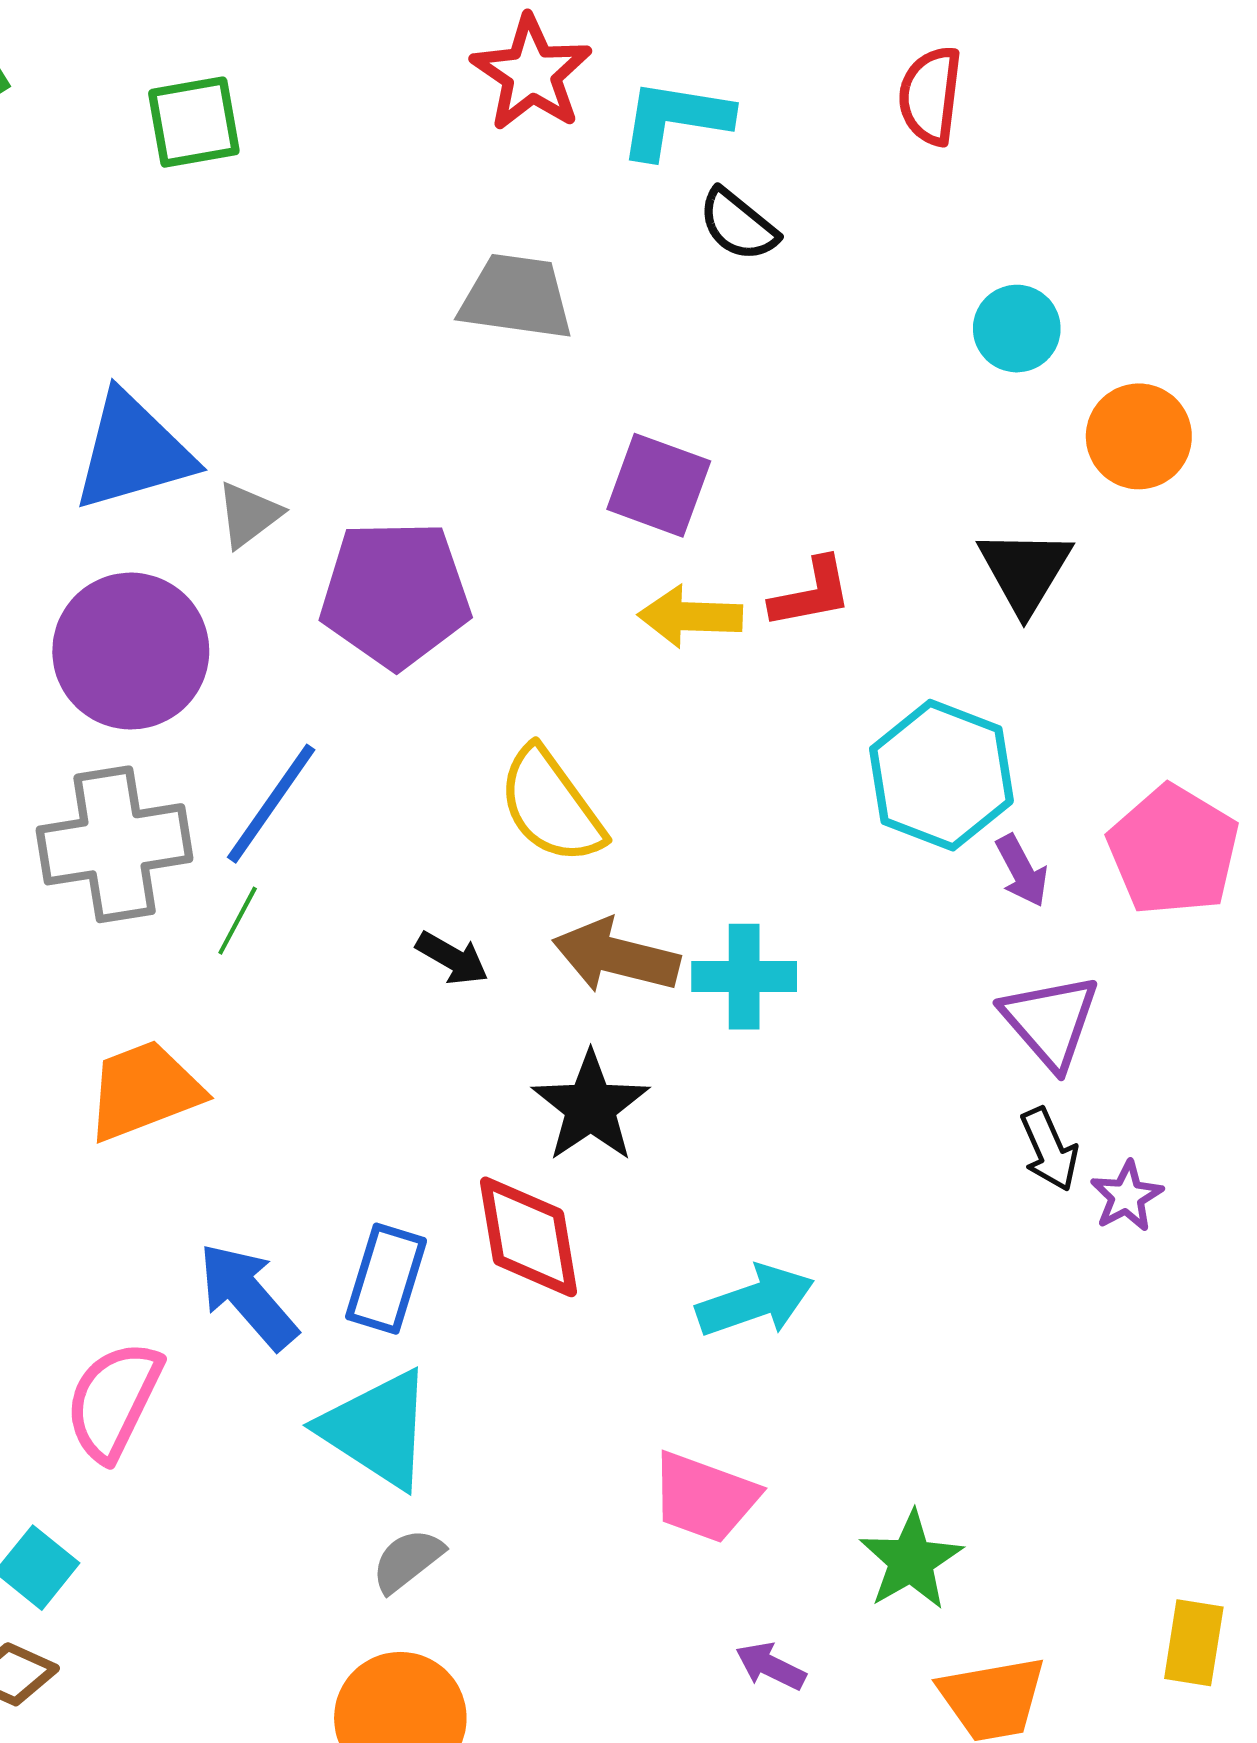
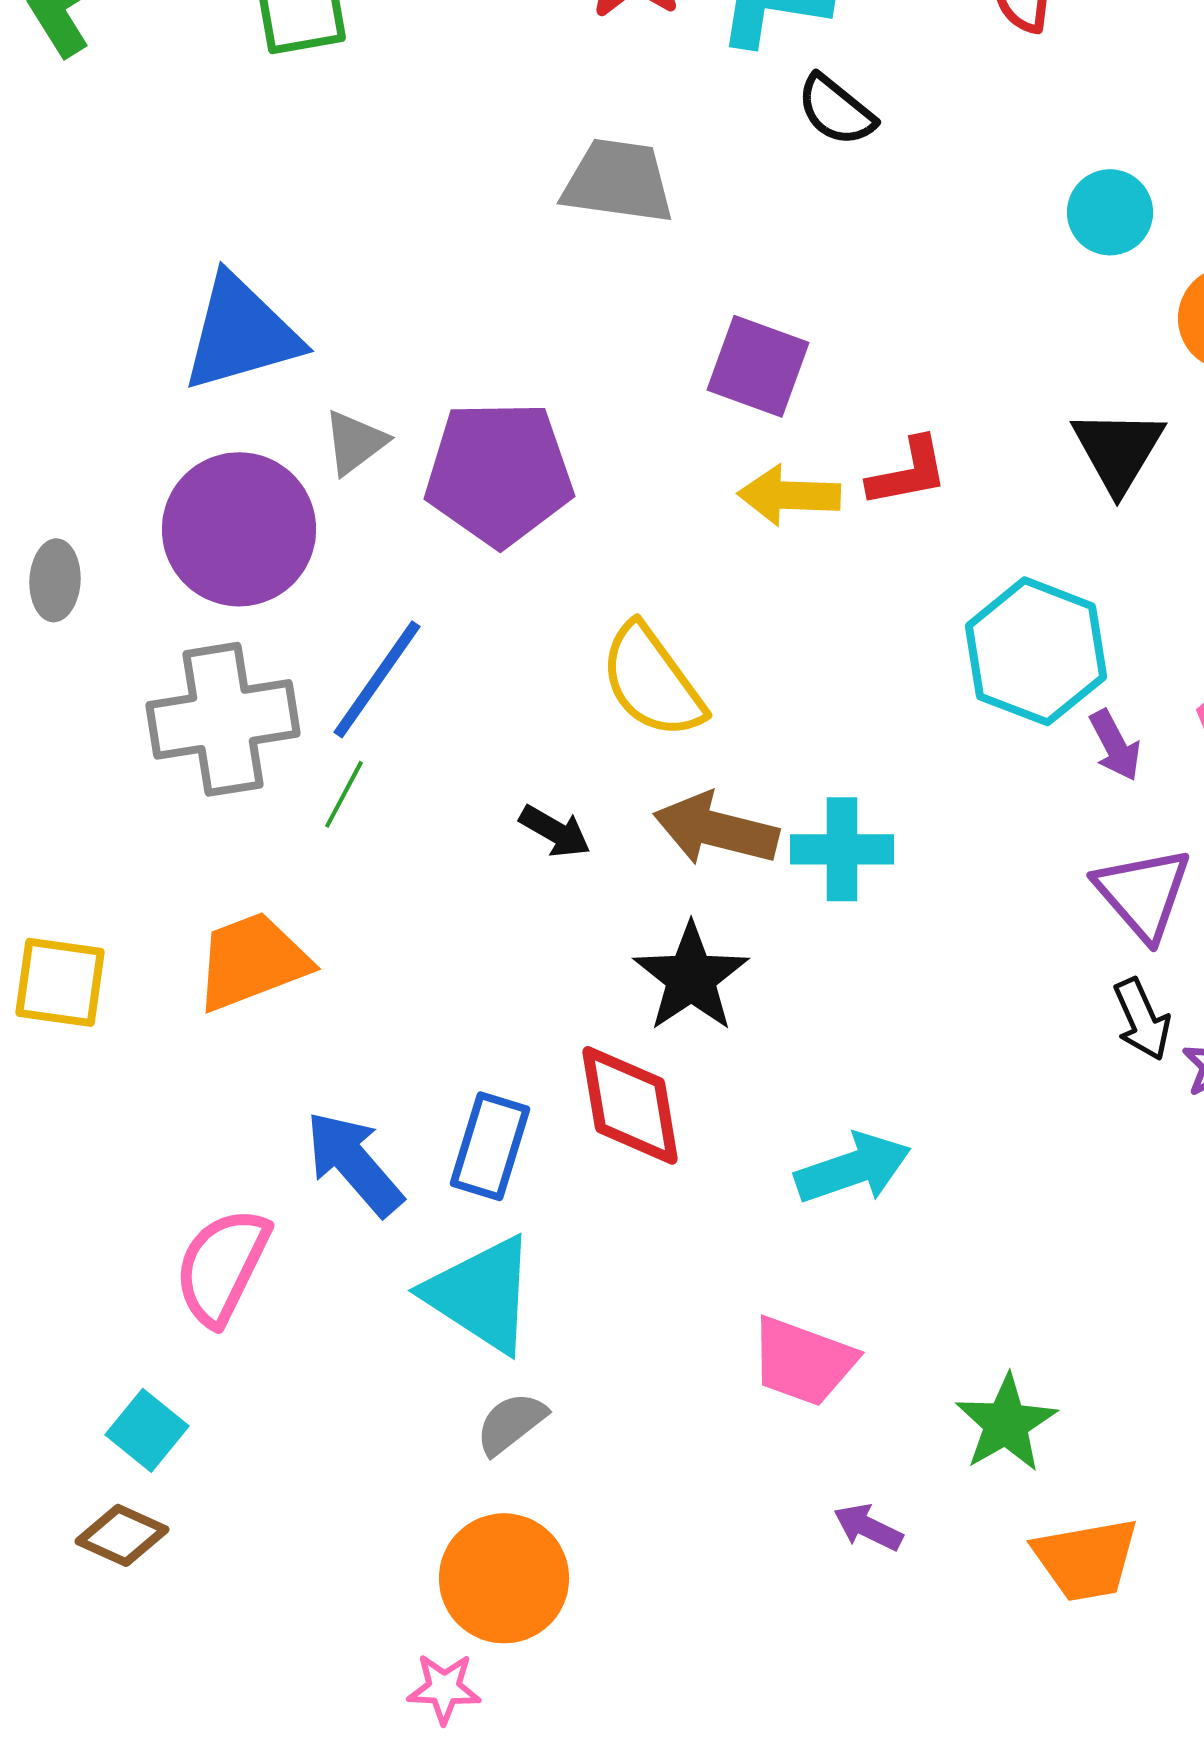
gray triangle: (249, 515) -> (355, 442), moved

